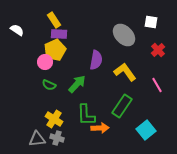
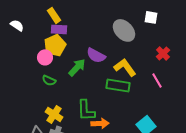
red cross: (158, 50) -> (163, 53), moved
purple semicircle: (96, 60) -> (96, 55), turned 108
green arrow: (77, 84) -> (77, 67), moved
green rectangle: (122, 106) -> (118, 85), moved, turned 65

